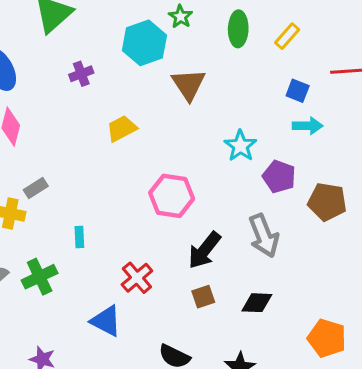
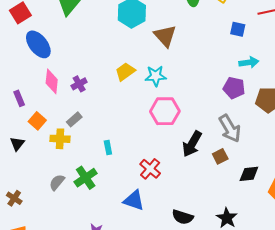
purple cross: (81, 74) -> (79, 84), moved
cyan arrow: (308, 126) -> (249, 62), moved
cyan star: (240, 146) -> (156, 76), moved, turned -30
brown square: (203, 297) -> (220, 156), moved
black diamond: (257, 303) -> (249, 174), moved

